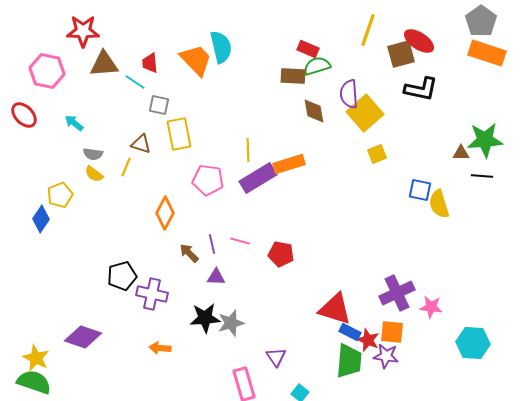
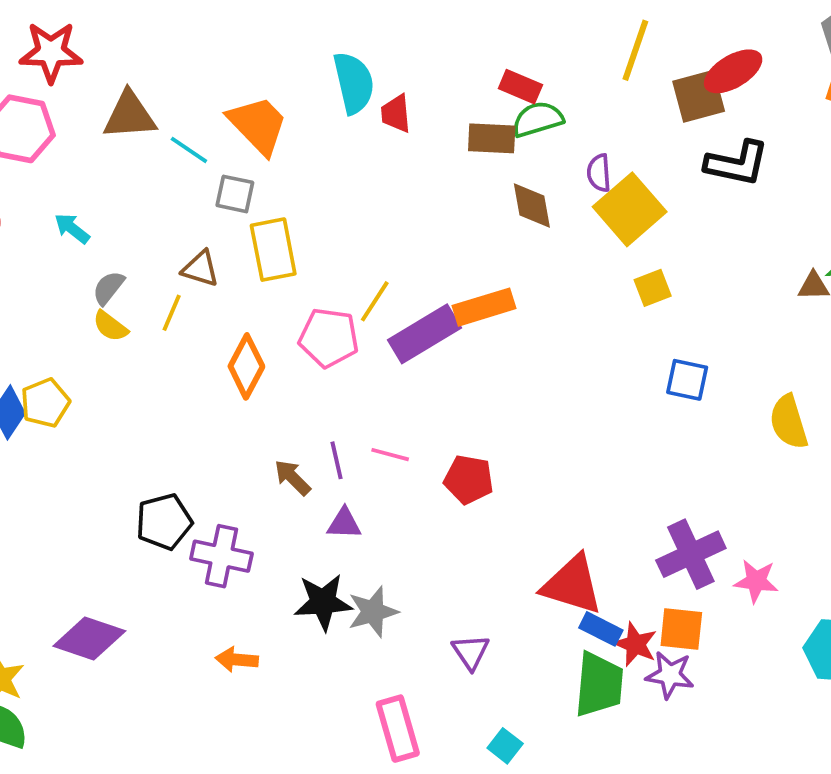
red star: (83, 31) -> (51, 52), moved
red ellipse: (419, 41) -> (733, 71), turned -64
orange trapezoid: (196, 60) -> (258, 125), moved
red trapezoid: (150, 63) -> (396, 113), moved
purple semicircle: (349, 94) -> (599, 173), size x0.7
yellow line: (248, 150) -> (375, 301), moved, turned 35
gray semicircle: (93, 154) -> (108, 288), turned 120
blue square: (420, 190) -> (687, 380), moved
yellow pentagon: (60, 195) -> (45, 403), moved
yellow semicircle: (439, 204) -> (789, 422), moved
orange diamond: (165, 213) -> (246, 366), moved
purple triangle: (276, 357) -> (471, 652), moved

